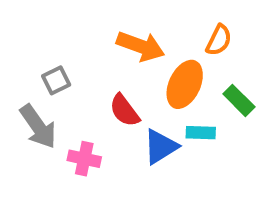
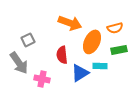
orange semicircle: (219, 40) -> (115, 28), moved, turned 49
green rectangle: (239, 100) -> (119, 50), turned -56
red semicircle: (124, 110) -> (62, 55), turned 30

